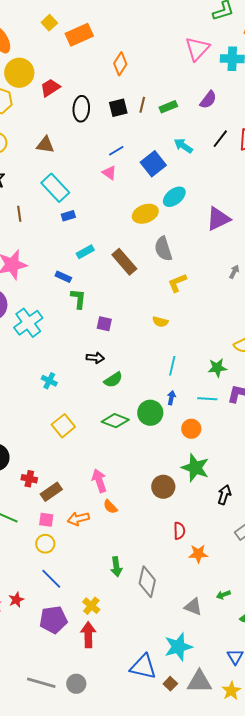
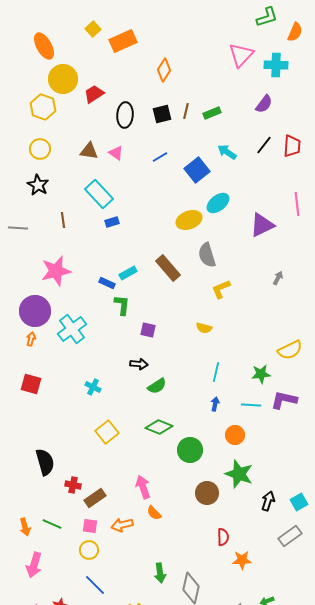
purple semicircle: (208, 100) -> (264, 104), moved
pink triangle: (109, 173) -> (116, 153), moved
cyan rectangle: (85, 252) -> (128, 273), moved
green circle: (150, 413) -> (190, 450), moved

